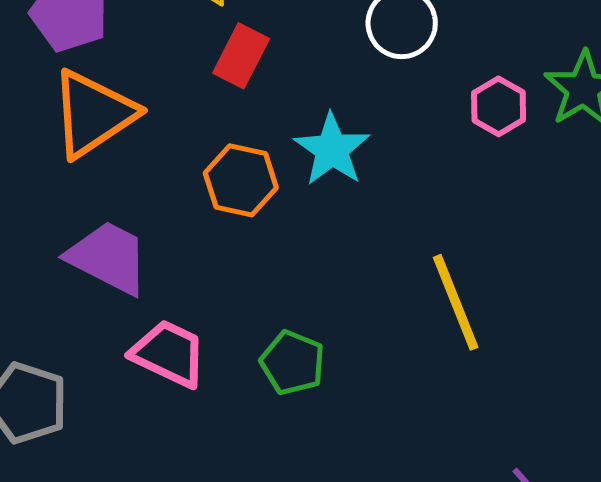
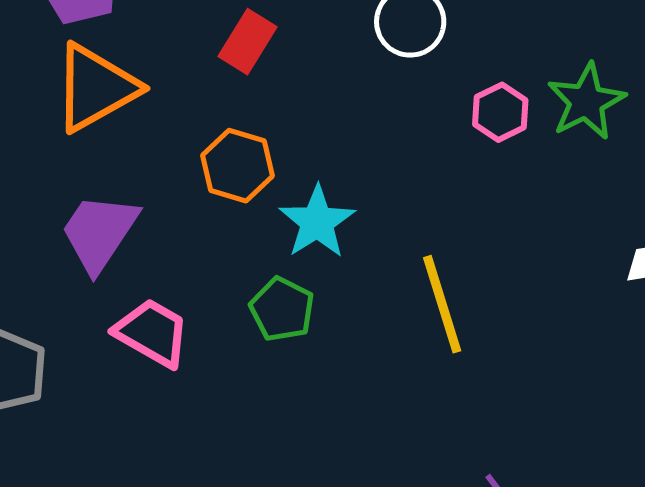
cyan star: (332, 149) -> (317, 222), moved
purple trapezoid: (108, 258) -> (99, 232), turned -88
green pentagon: (292, 363) -> (282, 309), moved

